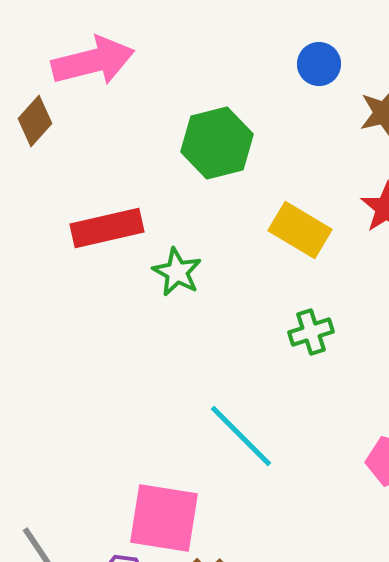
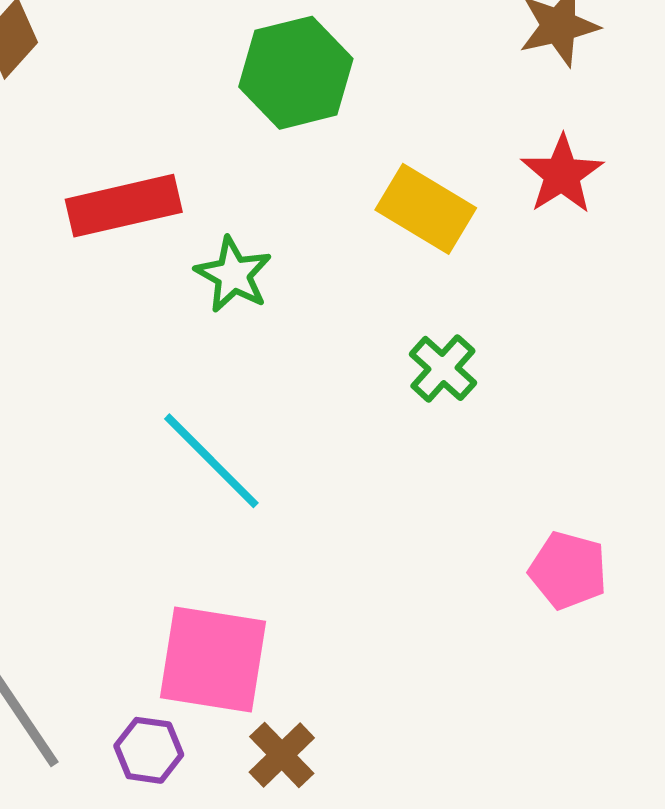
green cross: (311, 332) -> (443, 368), turned -30
cyan line: (241, 436) -> (211, 461), moved

